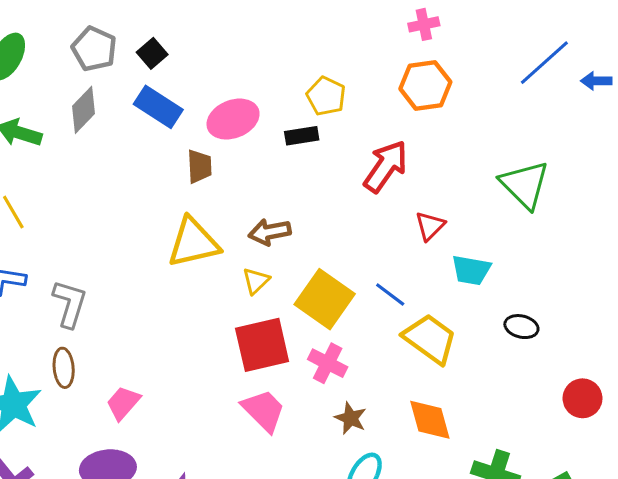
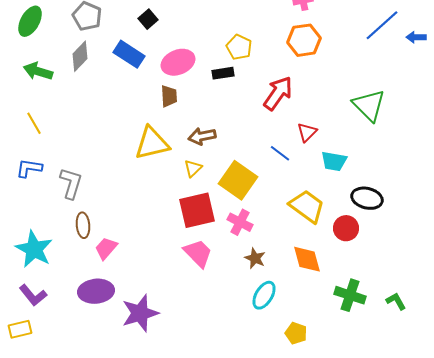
black square: (152, 53) -> (148, 19), moved
brown trapezoid: (199, 166) -> (169, 96), moved
blue line: (390, 295) -> (280, 153), moved
black ellipse: (521, 327) -> (367, 198), size x1.4
brown ellipse: (64, 368) -> (83, 225), moved
red circle: (583, 398) -> (346, 228), moved

